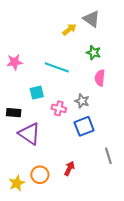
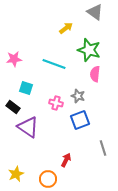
gray triangle: (91, 19) -> (95, 12), moved
green star: (94, 53) -> (89, 50), size x1.6
cyan square: (37, 93) -> (26, 88), moved, turned 32
black rectangle: (14, 113) -> (13, 107), turned 32
orange circle: (40, 175) -> (48, 179), moved

